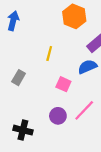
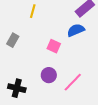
yellow line: (49, 54) -> (33, 11), moved
pink line: (84, 110) -> (73, 82), moved

